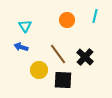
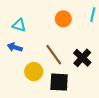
cyan triangle: (25, 26) -> (19, 25), turned -40

